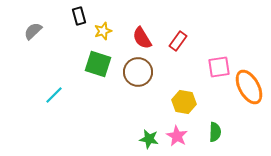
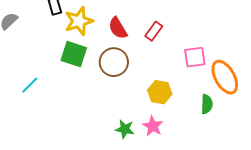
yellow star: (103, 31) -> (79, 21), size x1.6
green semicircle: (215, 132) -> (207, 104), moved

